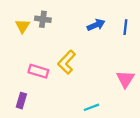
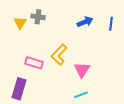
pink triangle: (125, 79) -> (82, 70), moved
purple rectangle: (21, 101) -> (19, 89), size x1.5

